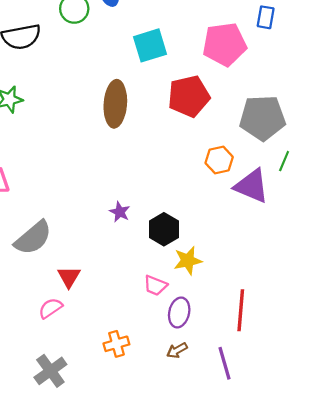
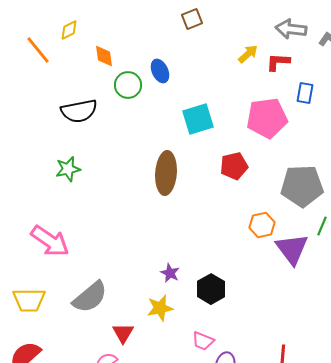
red pentagon: (189, 96) -> (234, 166), size x0.7
purple triangle: (252, 186) -> (292, 249), turned 30
yellow star: (188, 261) -> (160, 308), moved

